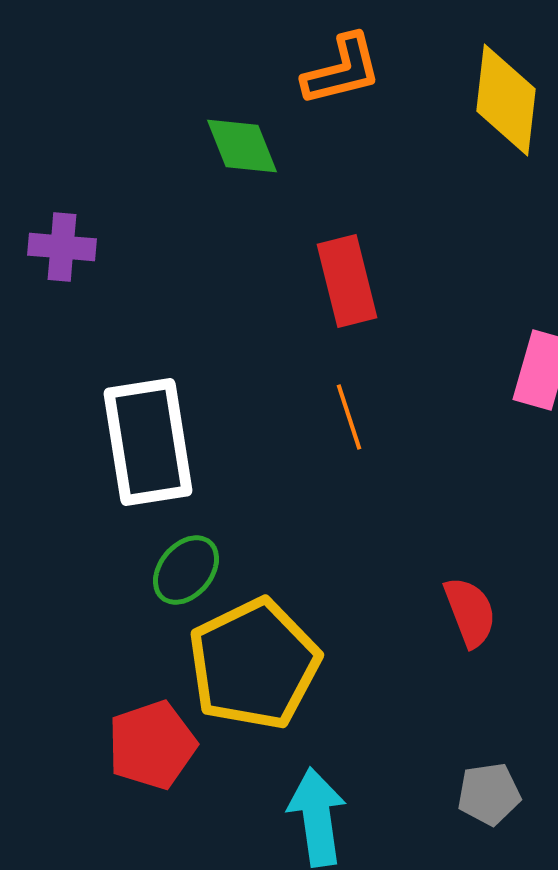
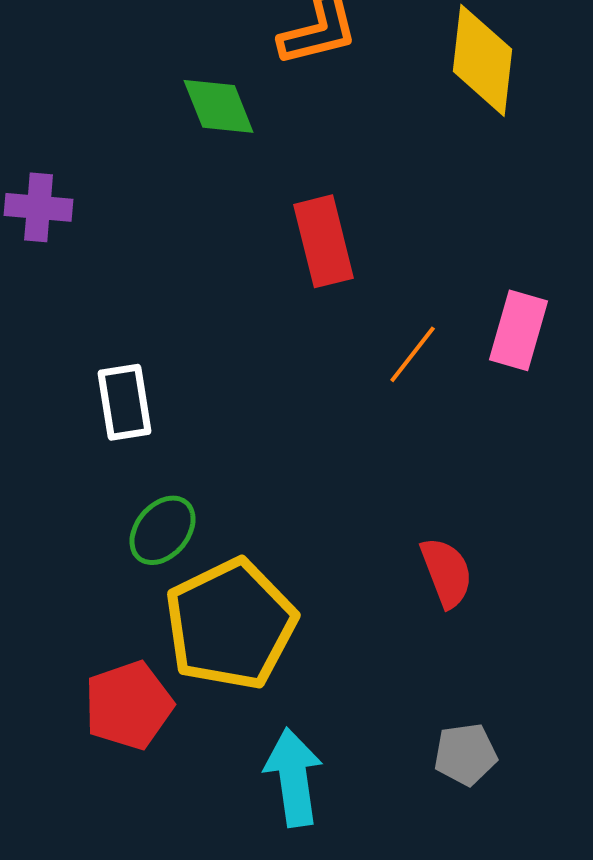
orange line: (349, 417) -> (413, 354), moved, turned 56
white rectangle: (148, 442) -> (125, 402), size x0.6

